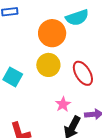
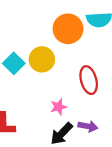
yellow circle: (48, 65) -> (42, 59), moved

